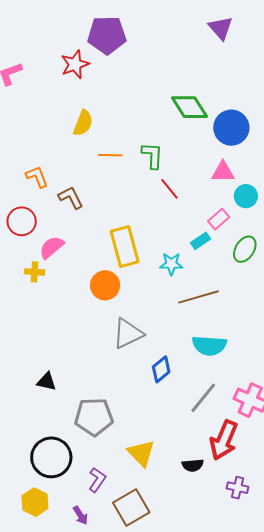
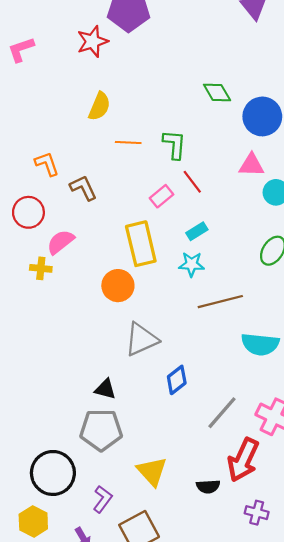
green diamond: (190, 107) -> (217, 93), size x0.7
pink rectangle: (219, 219) -> (161, 196), moved
cyan rectangle: (200, 241) -> (197, 231), moved
cyan semicircle: (209, 346) -> (260, 344), moved
black triangle: (47, 382) -> (105, 389), moved

